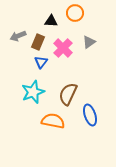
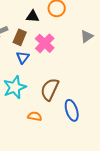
gray triangle: (89, 42) -> (87, 36), moved
orange semicircle: (53, 121) -> (35, 116), size x0.6

